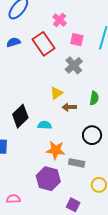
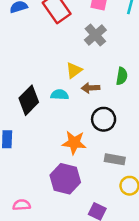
cyan semicircle: (45, 125) -> (60, 95), moved
black circle: (92, 135) -> (104, 119), moved
gray rectangle: (77, 163) -> (115, 159), moved

